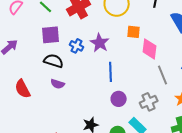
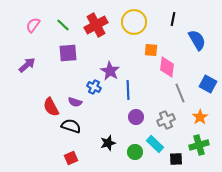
purple star: (100, 43) -> (110, 71), moved
blue cross: (77, 46) -> (94, 87), moved
black semicircle: (54, 61) -> (71, 126), moved
red semicircle: (23, 89) -> (51, 107), moved

